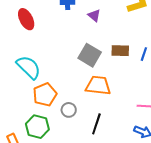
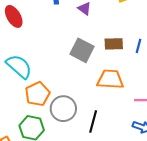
orange trapezoid: (98, 85) -> (110, 79), moved
gray circle: (69, 110) -> (63, 109), size x1.6

